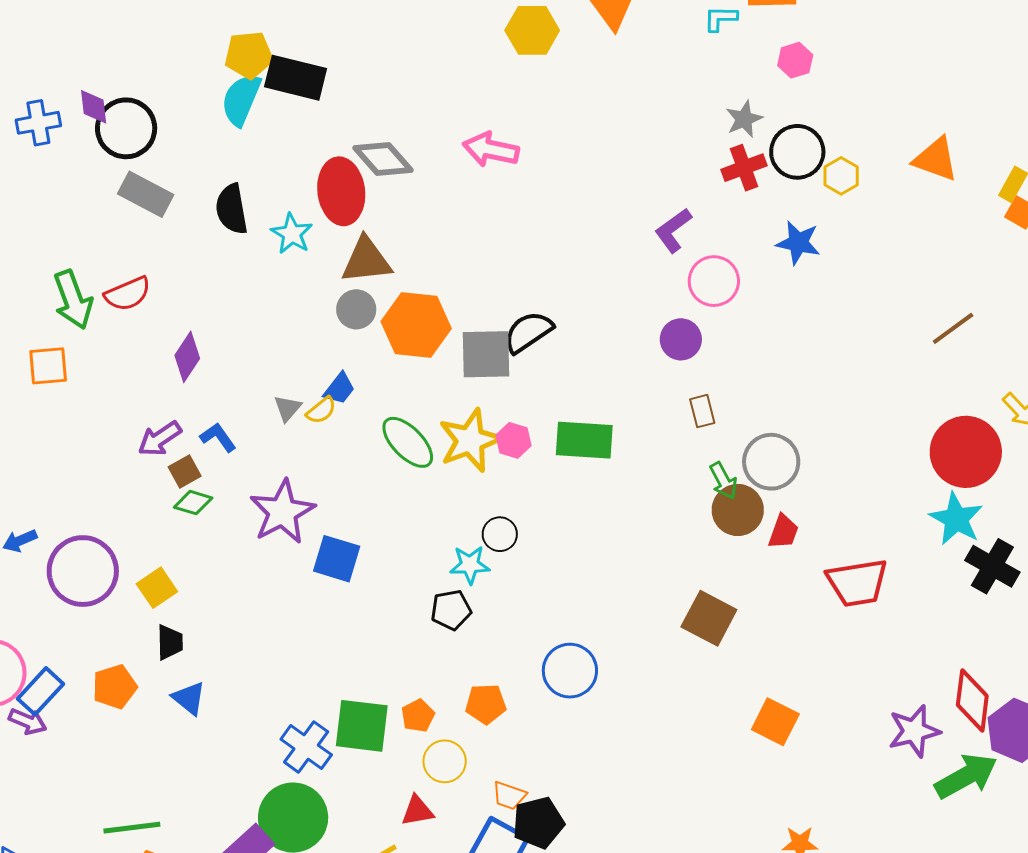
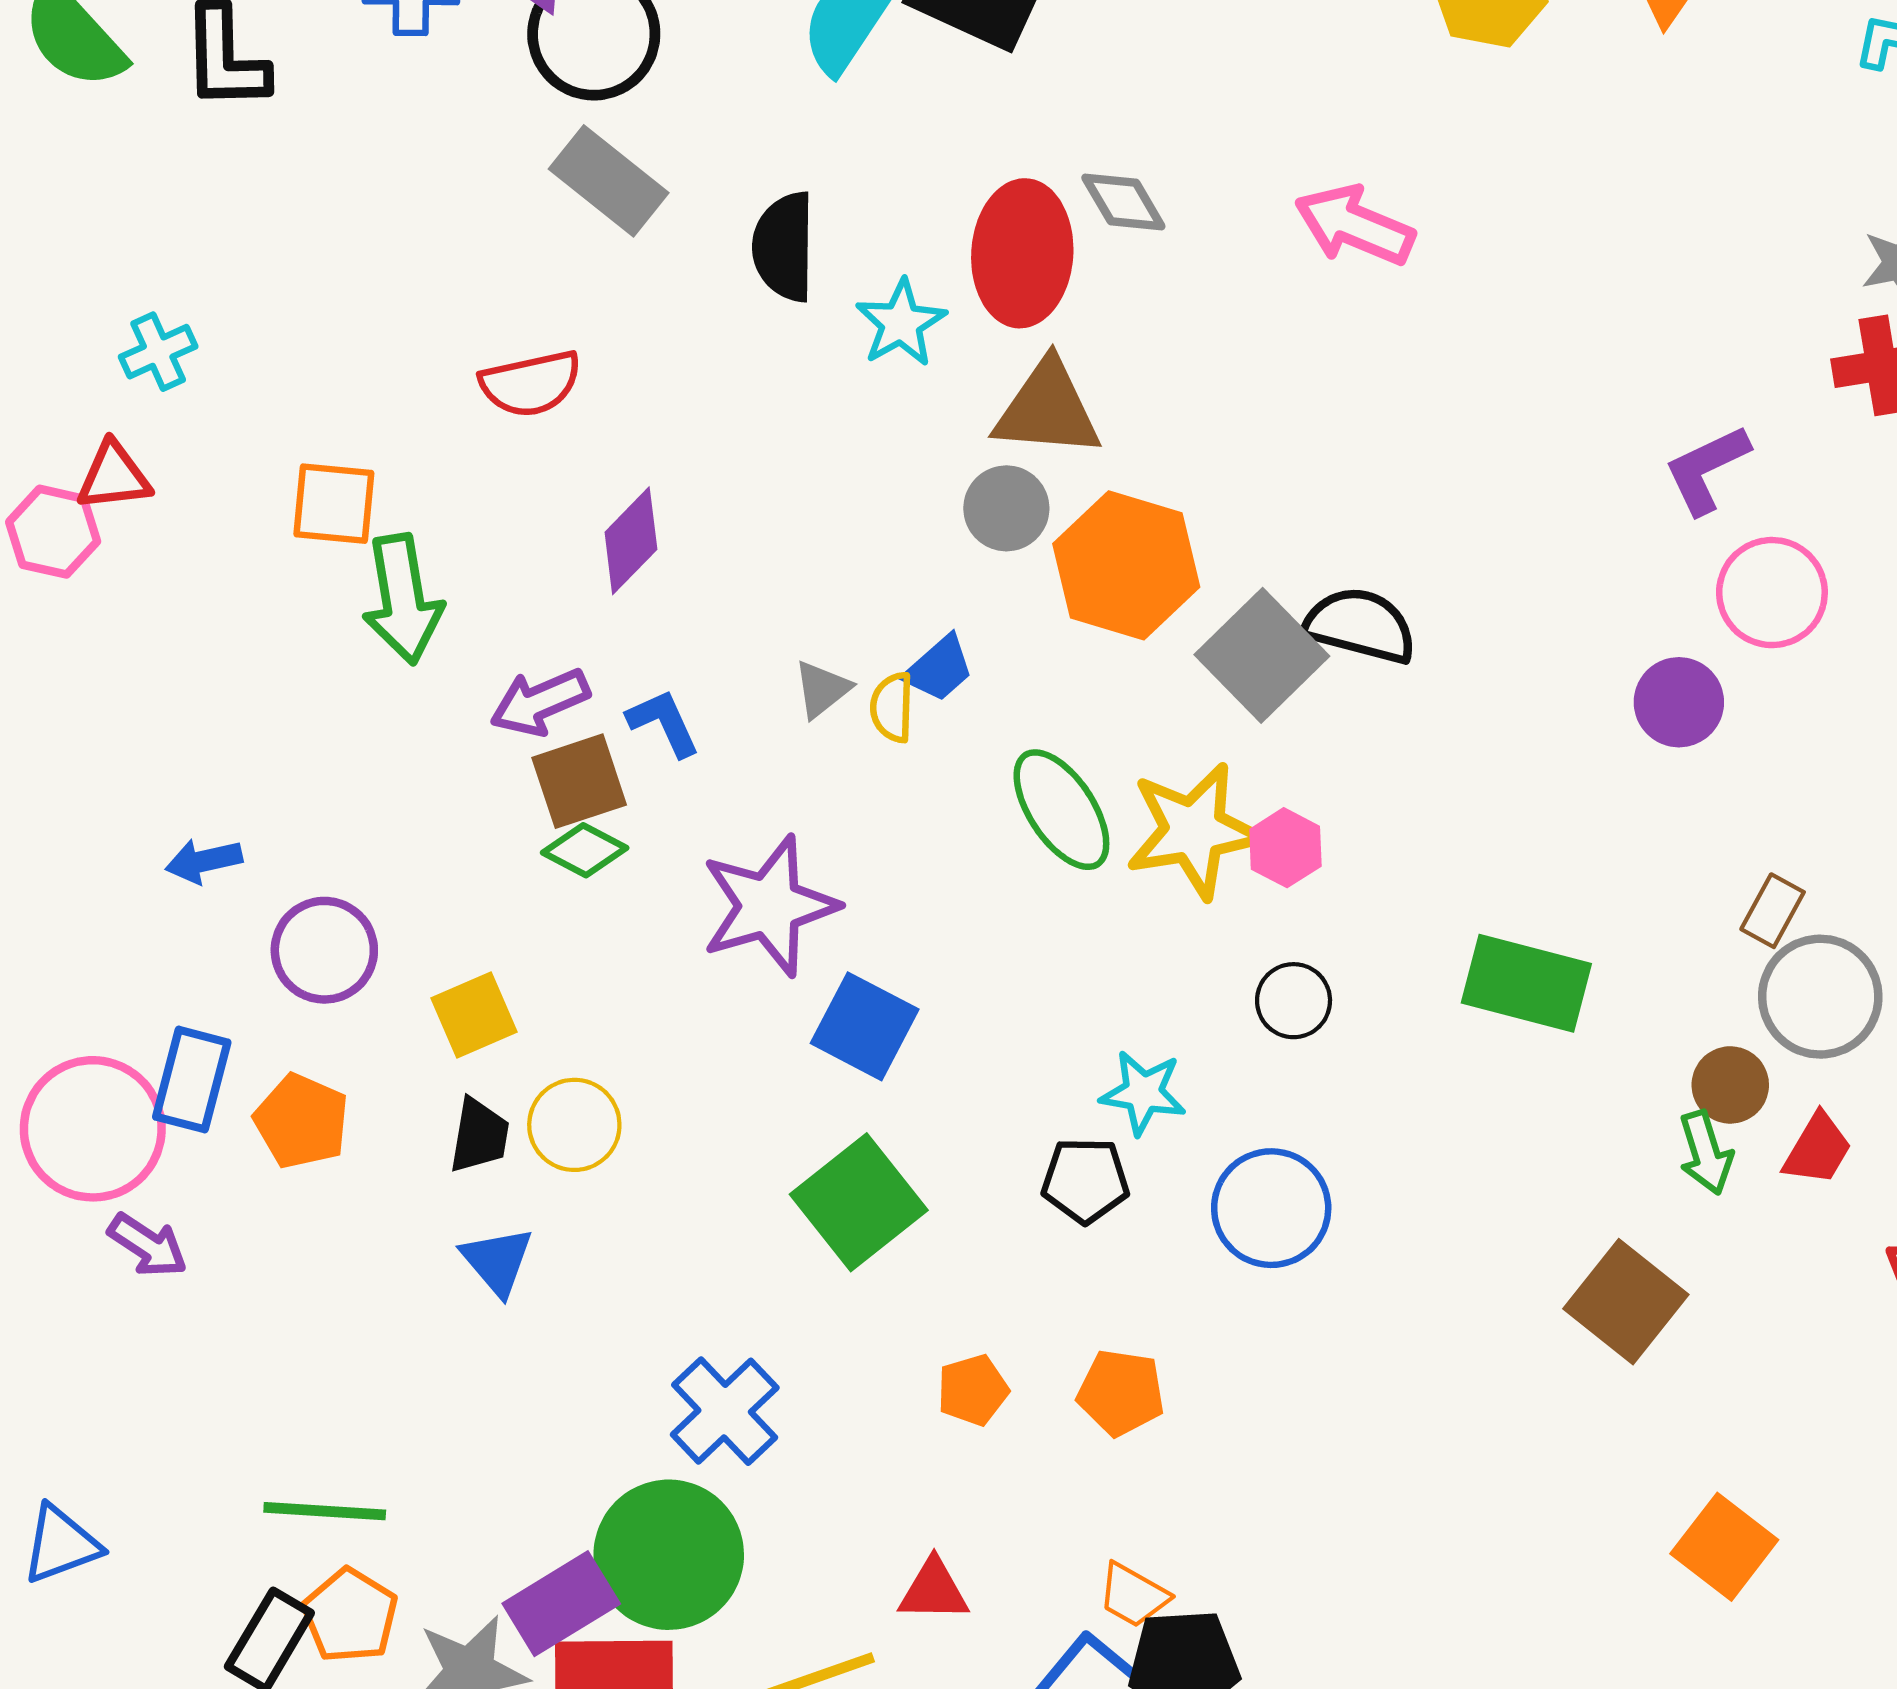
gray diamond: (383, 159) -> (1123, 202), size x0.7
green arrow: (73, 300) -> (403, 599), moved
black semicircle: (528, 332) -> (1360, 625), turned 38
gray square: (486, 354) -> (1262, 655), turned 36
yellow semicircle: (321, 410) -> (892, 707), turned 120
brown rectangle: (702, 411) -> (1773, 911), moved, turned 32
green rectangle: (584, 440) -> (1526, 983), moved
brown square: (185, 471) -> (579, 781), size x1.4
green arrow: (723, 481) -> (1706, 1153), moved
brown circle: (738, 510) -> (1730, 1085), size x0.7
black circle: (500, 534) -> (1294, 1001), moved
purple circle: (83, 571) -> (324, 950), size x0.7
blue circle: (570, 671) -> (1271, 1208), moved
orange pentagon: (115, 687) -> (302, 1121), moved, turned 30
blue rectangle: (40, 691) -> (192, 1080), moved, turned -39
green square: (362, 726) -> (859, 1202), moved, turned 34
yellow circle: (445, 761) -> (574, 1125), moved

